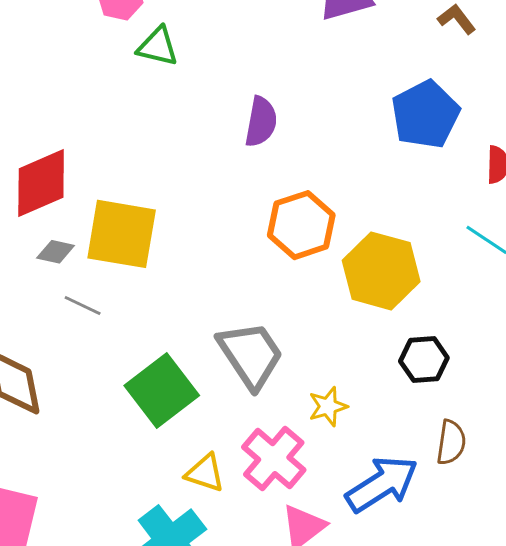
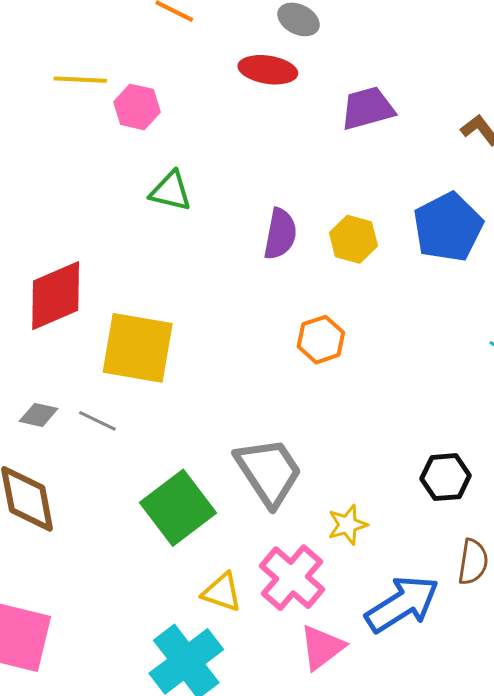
green triangle: (158, 47) -> (171, 191), moved
orange hexagon: (301, 225) -> (321, 340), size x0.7
gray diamond: (56, 252) -> (39, 415), moved
yellow hexagon: (381, 271) -> (353, 239), moved, size x0.6

